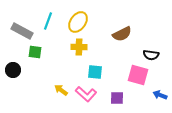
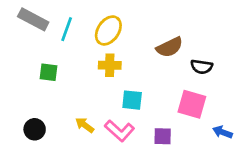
gray rectangle: (22, 31) -> (33, 19), moved
black semicircle: (151, 55) -> (202, 67), moved
black circle: (13, 70) -> (35, 129), moved

